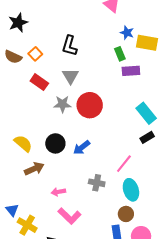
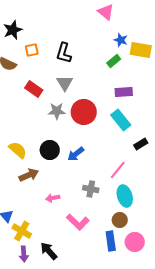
orange square: (35, 54) -> (32, 50), moved, turned 32
green rectangle: (120, 54) -> (114, 61), turned 72
purple rectangle: (131, 71) -> (124, 92), moved
cyan rectangle: (146, 113) -> (121, 120), moved
pink L-shape: (70, 216) -> (78, 222), moved

